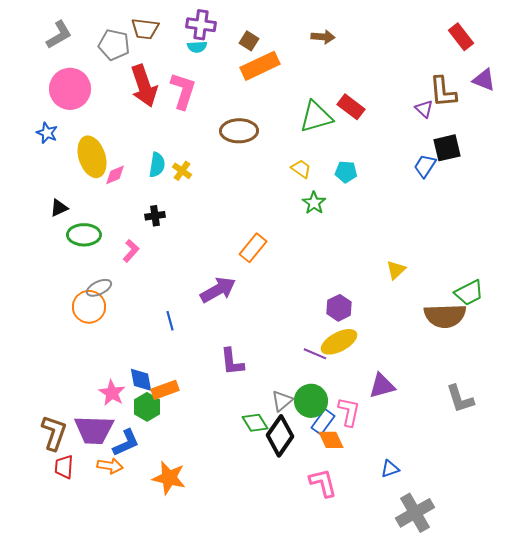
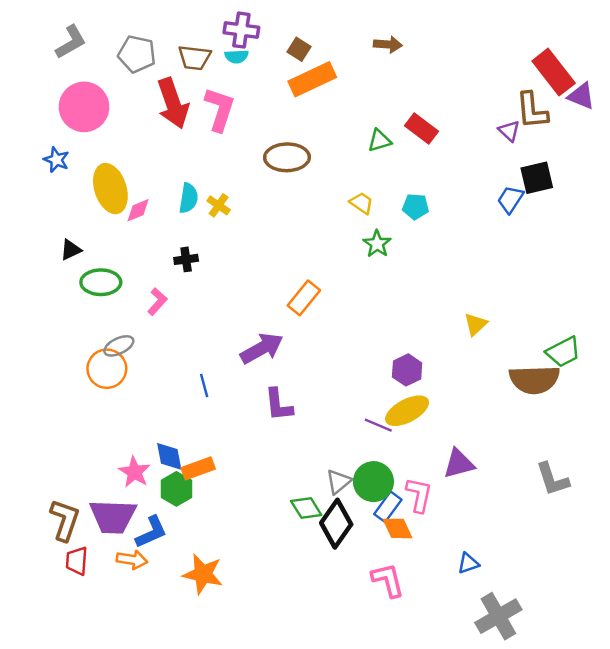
brown trapezoid: (145, 29) -> (195, 58), moved
red rectangle: (461, 37) -> (554, 72), moved, size x1.4
green triangle: (316, 117) -> (379, 141), size x0.6
purple L-shape: (232, 362) -> (279, 405), moved

